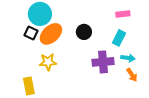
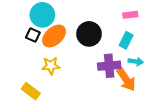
black circle: (84, 32) -> (89, 34), size x1.5
orange arrow: (132, 75) -> (126, 79), moved, size x1.6
yellow rectangle: (29, 86) -> (31, 91), turned -42

